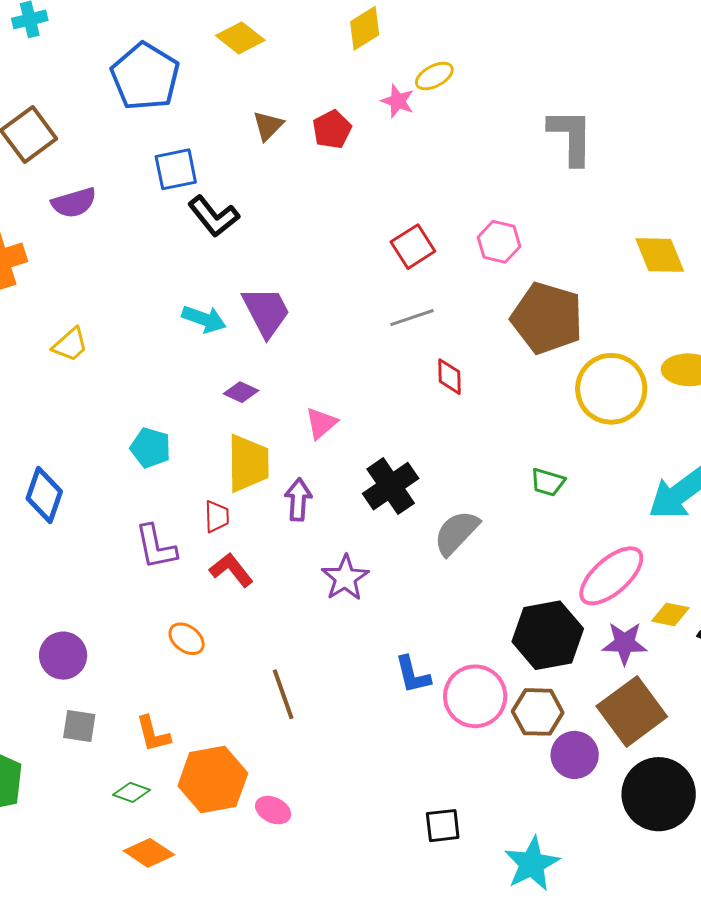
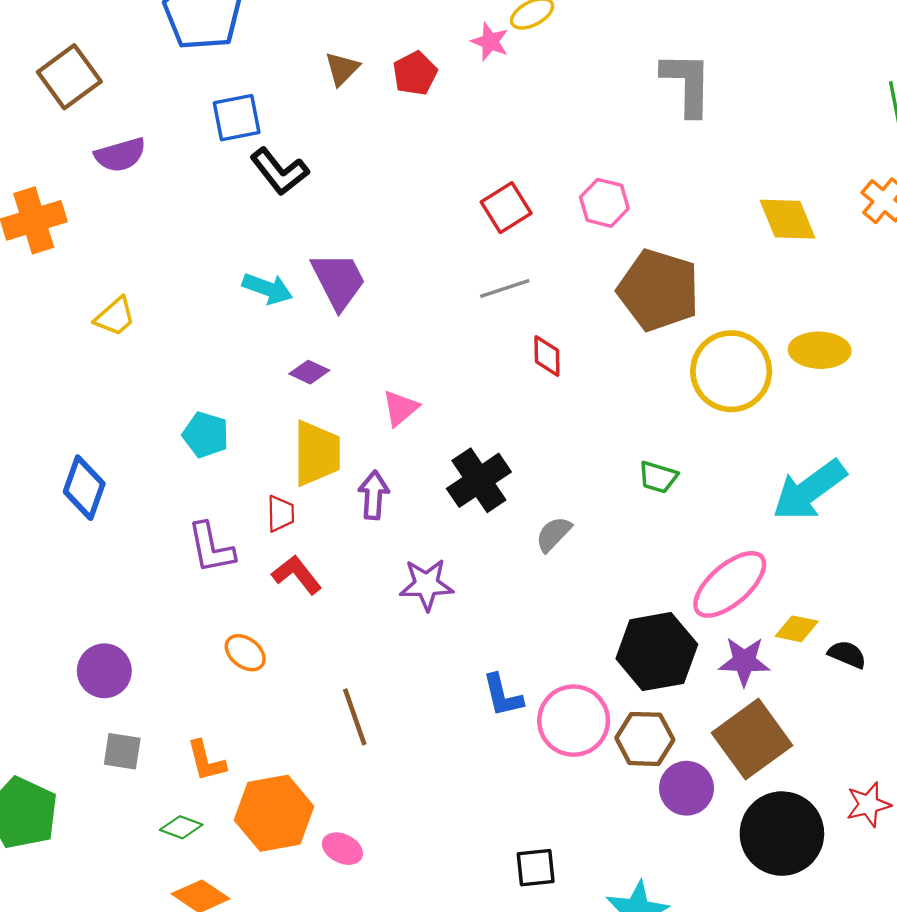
gray semicircle: (456, 533) -> (554, 534), size x0.7
purple star: (345, 578) -> (426, 585), turned 30

